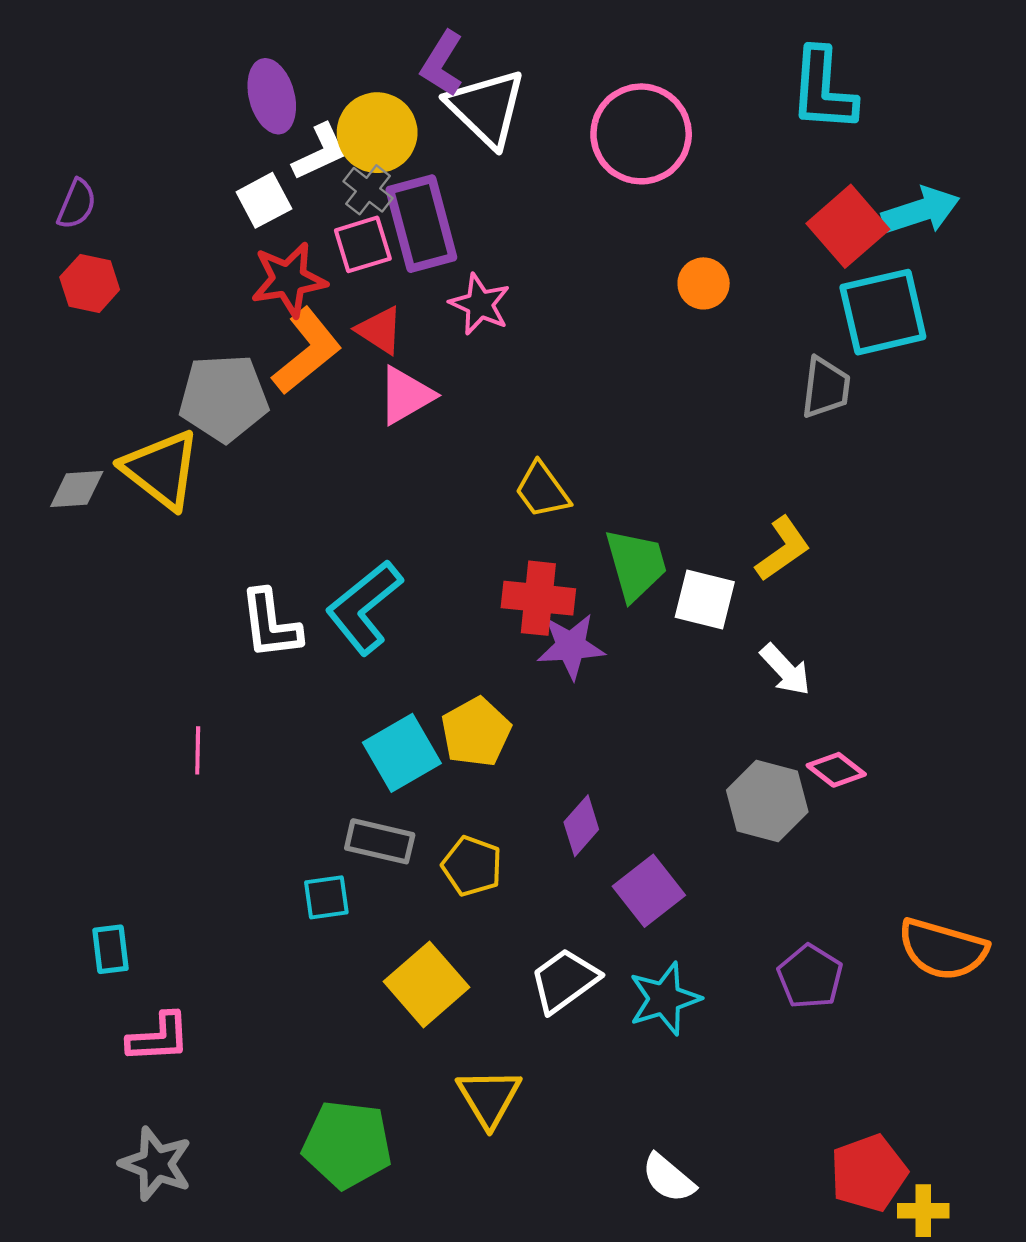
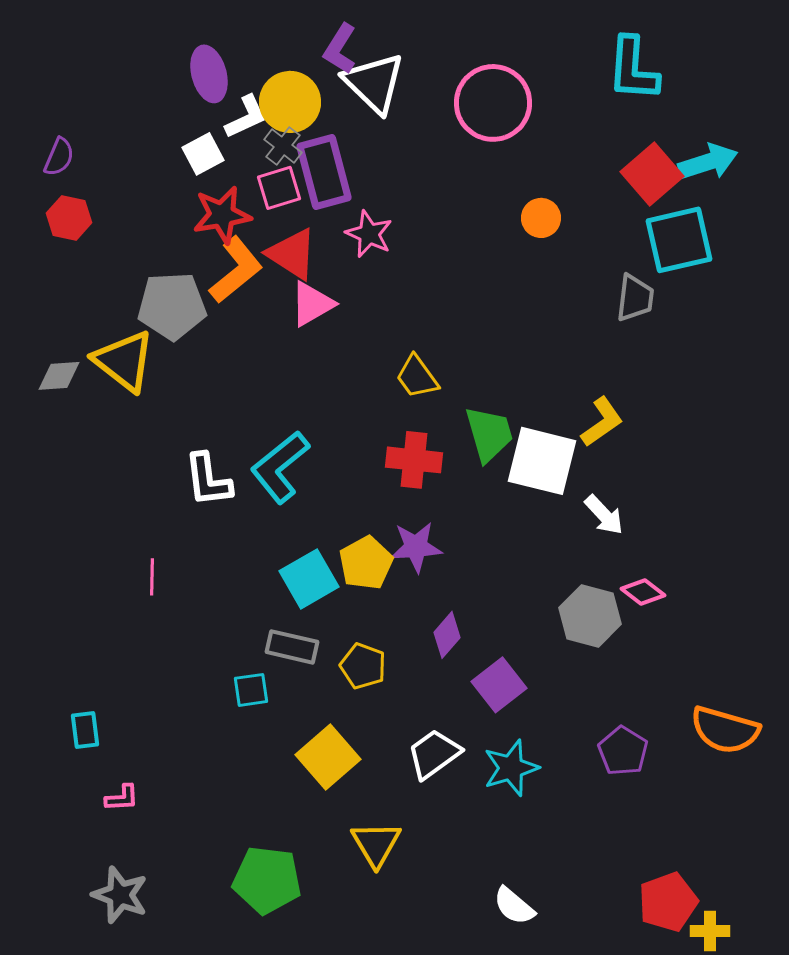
red triangle: (380, 330) -> (292, 254), size x1.4
white square: (705, 599) -> (542, 461), size x1.5
purple star: (571, 646) -> (416, 547), moved
pink L-shape: (159, 1038) -> (122, 798), size x0.7

